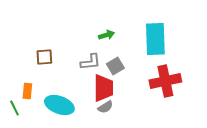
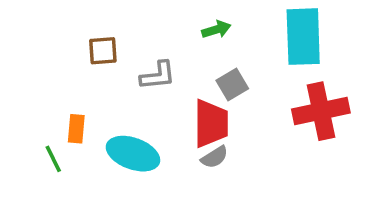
brown square: (44, 57) -> (103, 51), moved
gray L-shape: (90, 62) -> (158, 76), moved

